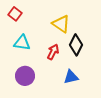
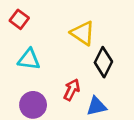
red arrow: (53, 52) -> (72, 90), moved

